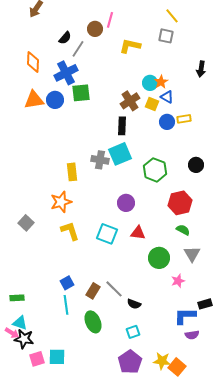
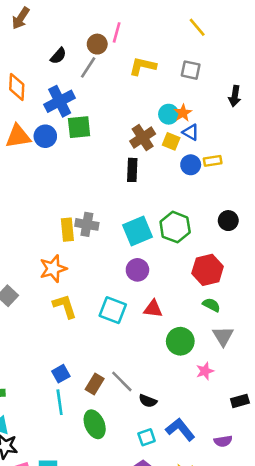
gray square: (166, 36) -> (191, 70), moved
gray line: (78, 49) -> (88, 67), moved
cyan square: (120, 154) -> (137, 231), moved
gray cross: (100, 160) -> (87, 224), moved
blue L-shape: (185, 316) -> (180, 429), moved, turned 50

